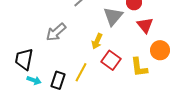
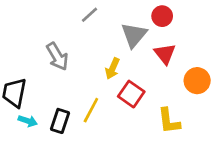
red triangle: (145, 25) -> (165, 54), moved
gray arrow: (56, 32) -> (57, 56), turned -80
yellow L-shape: (139, 67) -> (169, 121), moved

